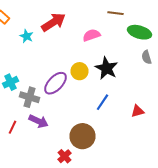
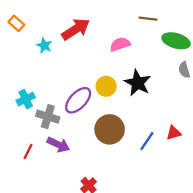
blue line: (102, 102) -> (147, 141), moved
brown circle: (82, 136) -> (110, 129), moved

